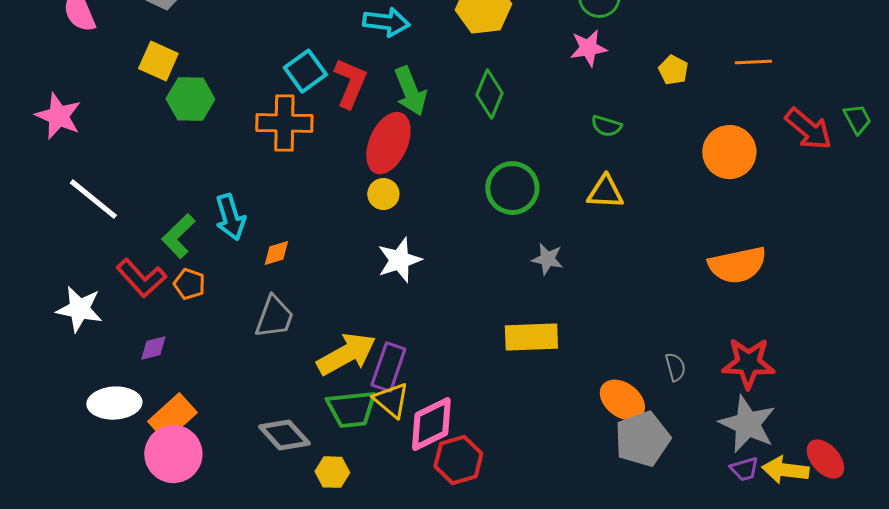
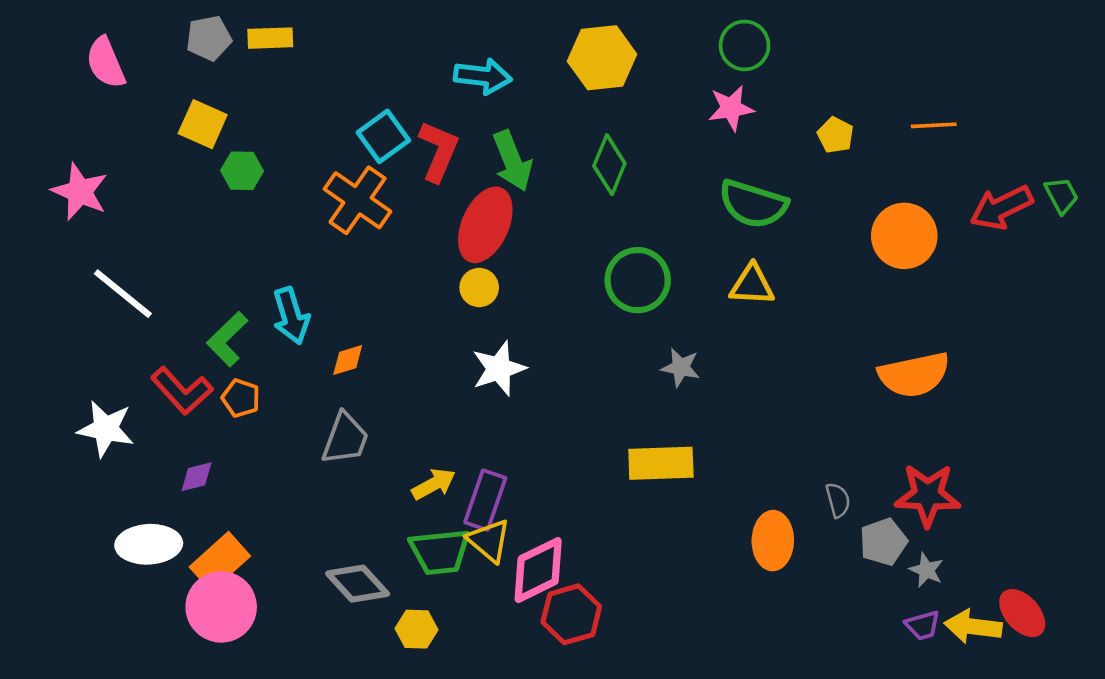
green hexagon: (190, 99) -> (242, 171), size x0.7
orange cross: (284, 123) -> (358, 200), turned 34
green semicircle: (606, 126) -> (753, 204), size x1.8
red arrow: (808, 129) -> (1001, 208), turned 114
yellow arrow: (346, 354) -> (434, 484), size x0.6
orange ellipse: (622, 400) -> (773, 541), turned 54
gray star: (747, 424) -> (926, 570), size x0.5
gray pentagon: (642, 439) -> (883, 542), moved, size x0.7

